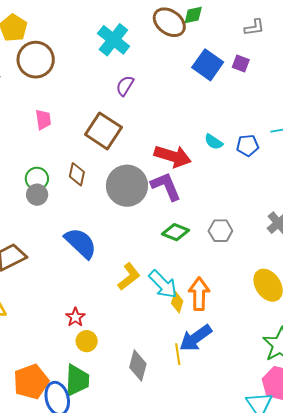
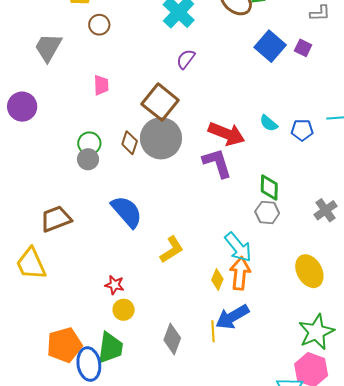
brown circle: (36, 60) -> (99, 25), size x0.6
gray circle: (127, 186) -> (161, 138), moved
green diamond: (175, 232) -> (269, 188), moved, turned 64
cyan arrow: (163, 284) -> (238, 247), moved
red star: (75, 317) -> (115, 285), turned -30

